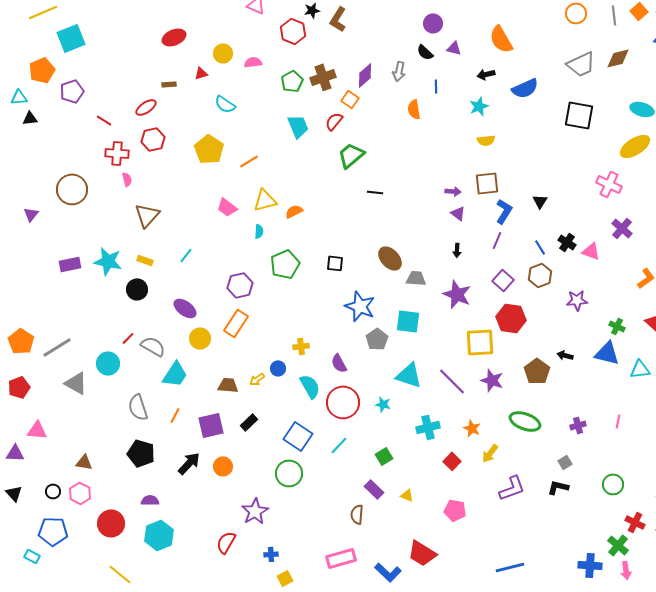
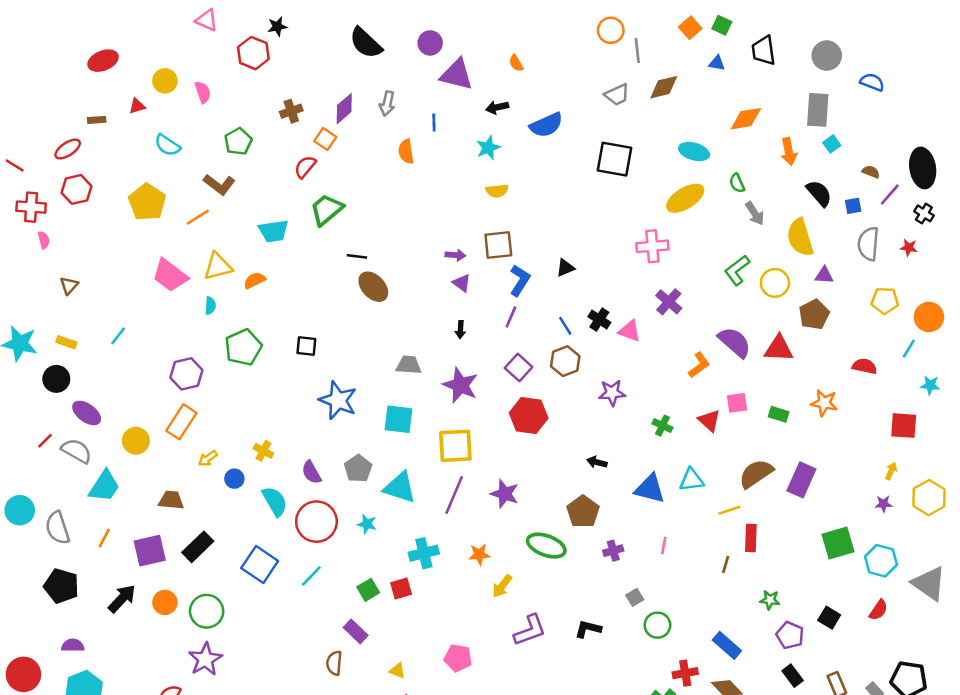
gray line: (614, 15) -> (637, 51), moved
brown L-shape: (338, 19) -> (219, 184), moved, turned -85
orange semicircle: (501, 39) -> (516, 63), size x0.5
purple triangle: (454, 48) -> (457, 75), size x1.8
black semicircle: (425, 52) -> (366, 43), moved, size x1.6
pink semicircle: (253, 62) -> (203, 92), turned 78
gray trapezoid: (581, 64) -> (617, 95), size x0.7
brown cross: (323, 77) -> (291, 111), size x0.7
green pentagon: (292, 81) -> (238, 141), moved
cyan trapezoid: (298, 126) -> (274, 231), moved, turned 105
pink cross: (609, 184) -> (652, 246), turned -30
black triangle: (540, 201) -> (565, 268), turned 35
pink trapezoid: (227, 207) -> (170, 275), size x1.4
brown triangle: (147, 215) -> (69, 285), size x0.6
brown ellipse: (390, 258) -> (373, 287), moved
purple ellipse: (185, 308) -> (87, 413), moved
gray pentagon: (377, 339) -> (358, 469), moved
yellow square: (480, 342) -> (455, 446), moved
yellow cross: (301, 346) -> (263, 451), turned 35
blue triangle: (607, 353) -> (650, 489), moved
cyan circle: (108, 363) -> (20, 510), moved
brown pentagon: (537, 371) -> (583, 511), moved
yellow arrow: (257, 379) -> (208, 458), moved
purple line: (452, 381) -> (454, 495), turned 68
black rectangle: (249, 422) -> (198, 547), size x1.4
orange star: (472, 428) -> (479, 554), turned -30
red square: (452, 461) -> (401, 589), moved, turned 30
gray square: (565, 462) -> (635, 597), moved
green circle: (289, 473) -> (207, 611), moved
yellow triangle: (407, 495) -> (397, 671), moved
red cross: (635, 522) -> (685, 673), turned -36

